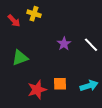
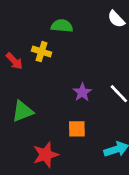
orange square: (60, 84) -> (77, 129), moved

